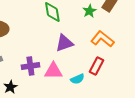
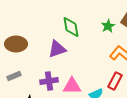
purple triangle: (64, 43) -> (57, 49), moved

